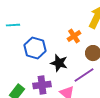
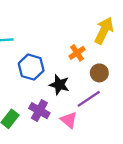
purple cross: (42, 85) -> (39, 111), turned 36

